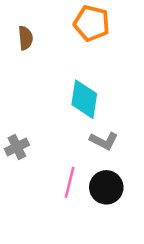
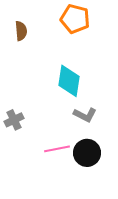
pink line: (70, 182) -> (57, 149), turned 65

